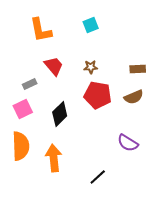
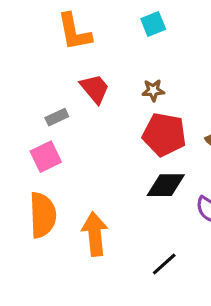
black diamond: (60, 114) -> (166, 185), moved, turned 45

